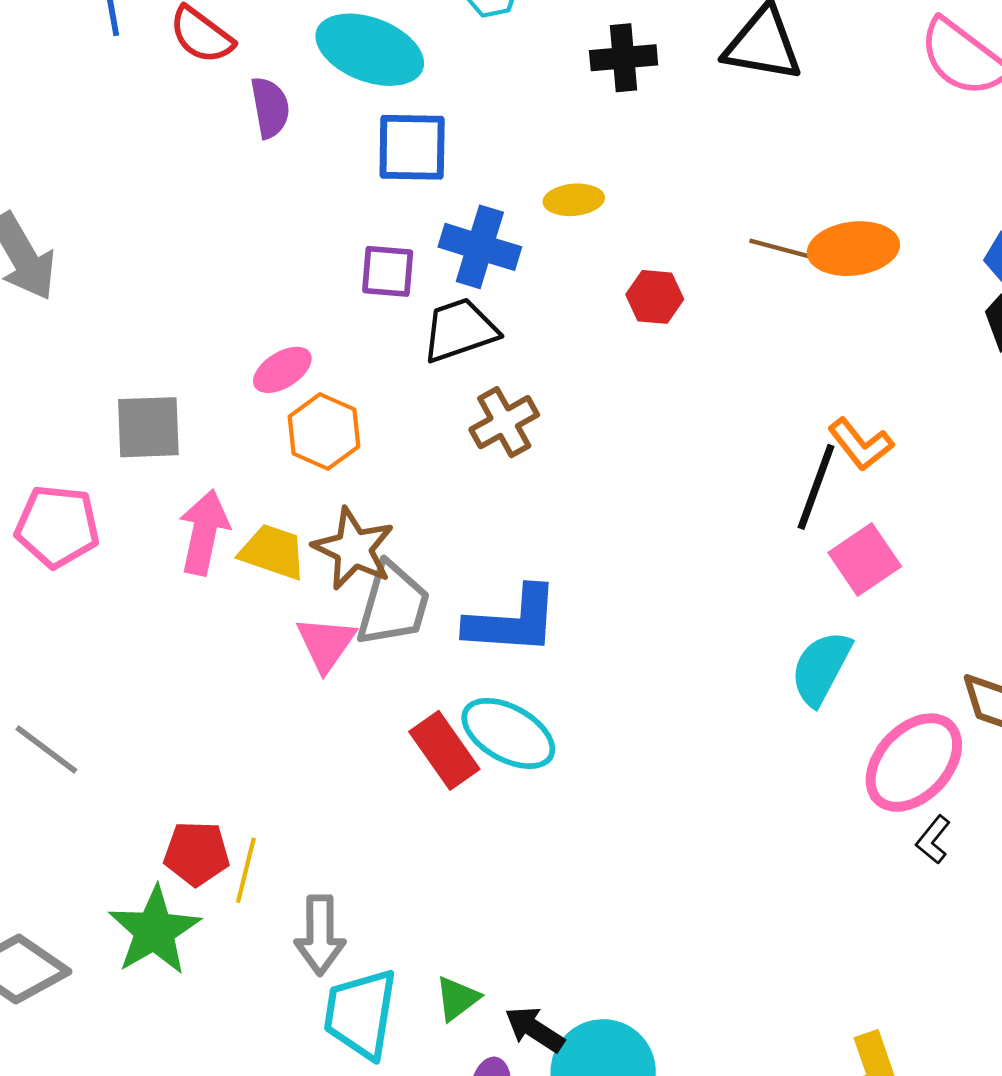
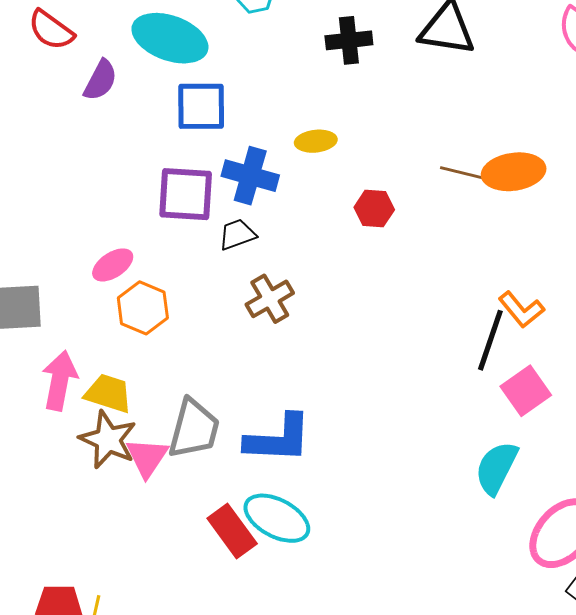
purple semicircle: (270, 108) -> (100, 80), turned 39
purple square: (388, 271) -> (186, 194), size x1.5
black trapezoid: (460, 330) -> (237, 234), size x0.7
brown star: (353, 549) -> (108, 440), moved

